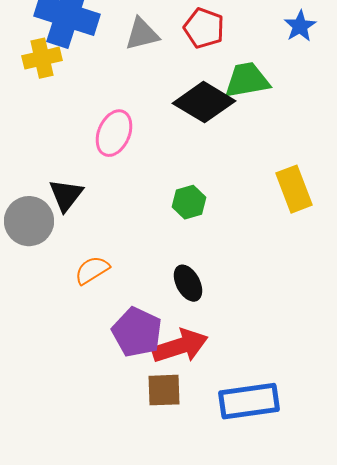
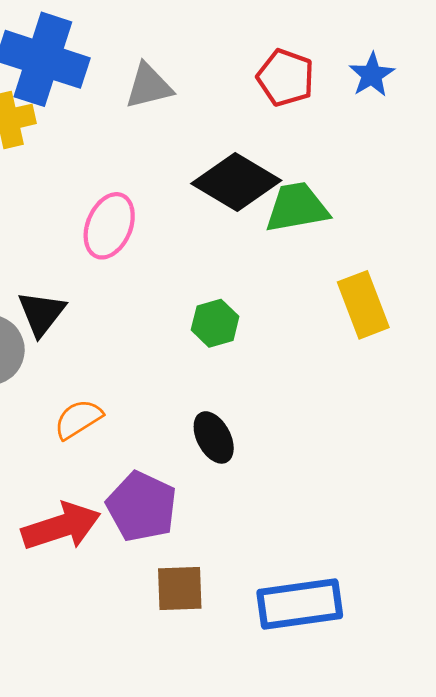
red pentagon: (204, 28) -> (286, 78), moved
green trapezoid: (247, 80) -> (297, 207), moved
red arrow: (180, 346) -> (61, 526), moved

